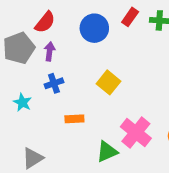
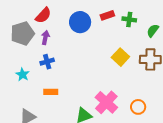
red rectangle: (130, 17) -> (107, 15), turned 32
yellow square: (108, 82) -> (120, 57), moved
orange rectangle: (74, 119) -> (51, 92), moved

